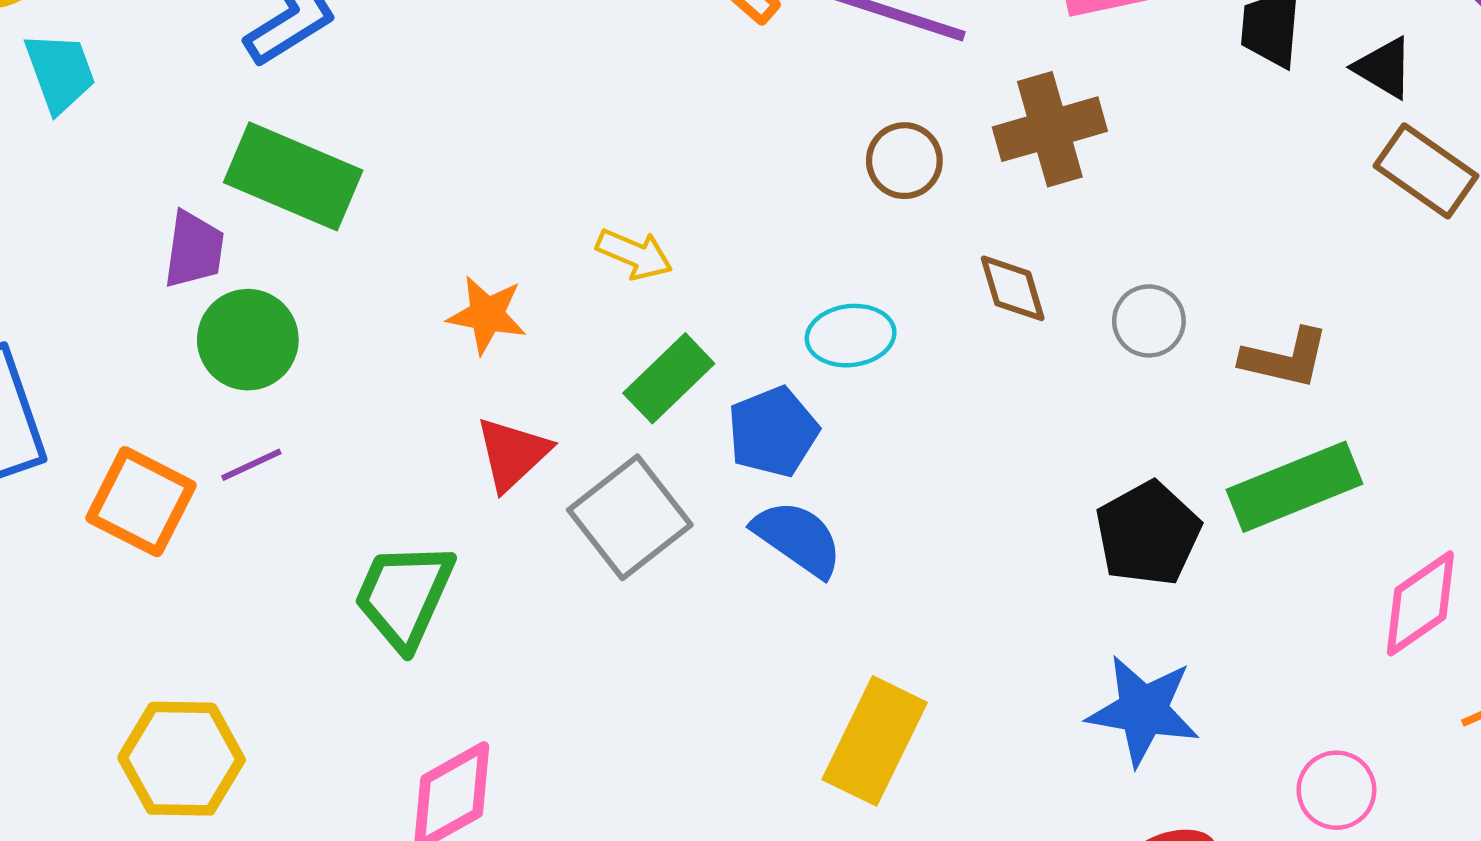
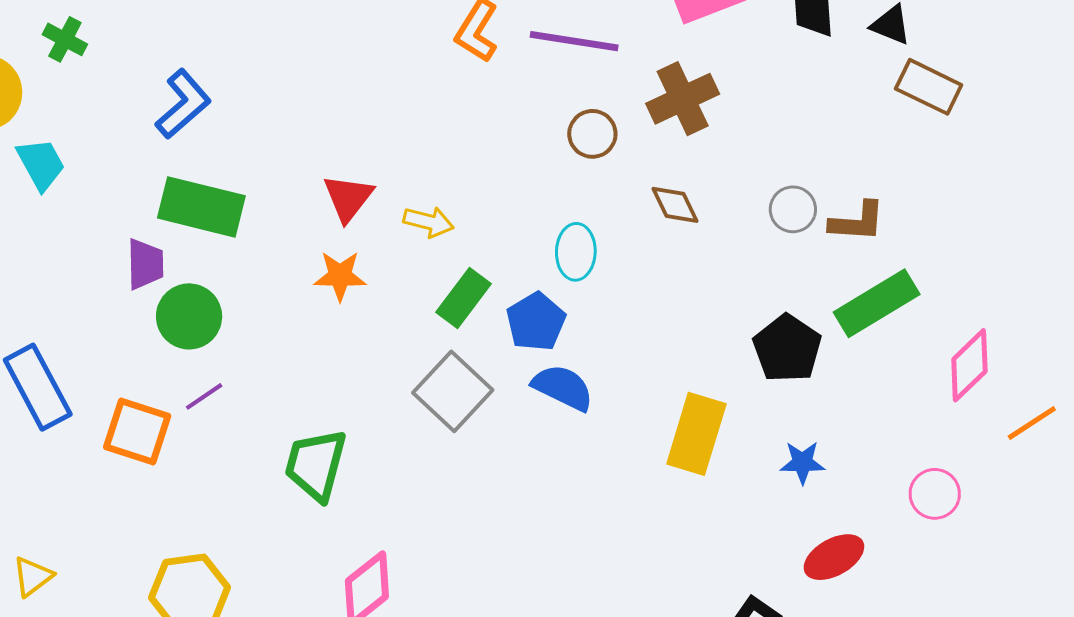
gray circle: (1149, 321) -> (793, 209), moved
cyan ellipse: (851, 336) -> (576, 252), turned -72
red triangle: (513, 454) -> (348, 198), moved
blue star: (1143, 710) -> (802, 463), size x0.6
yellow rectangle: (875, 741) -> (696, 434), moved

